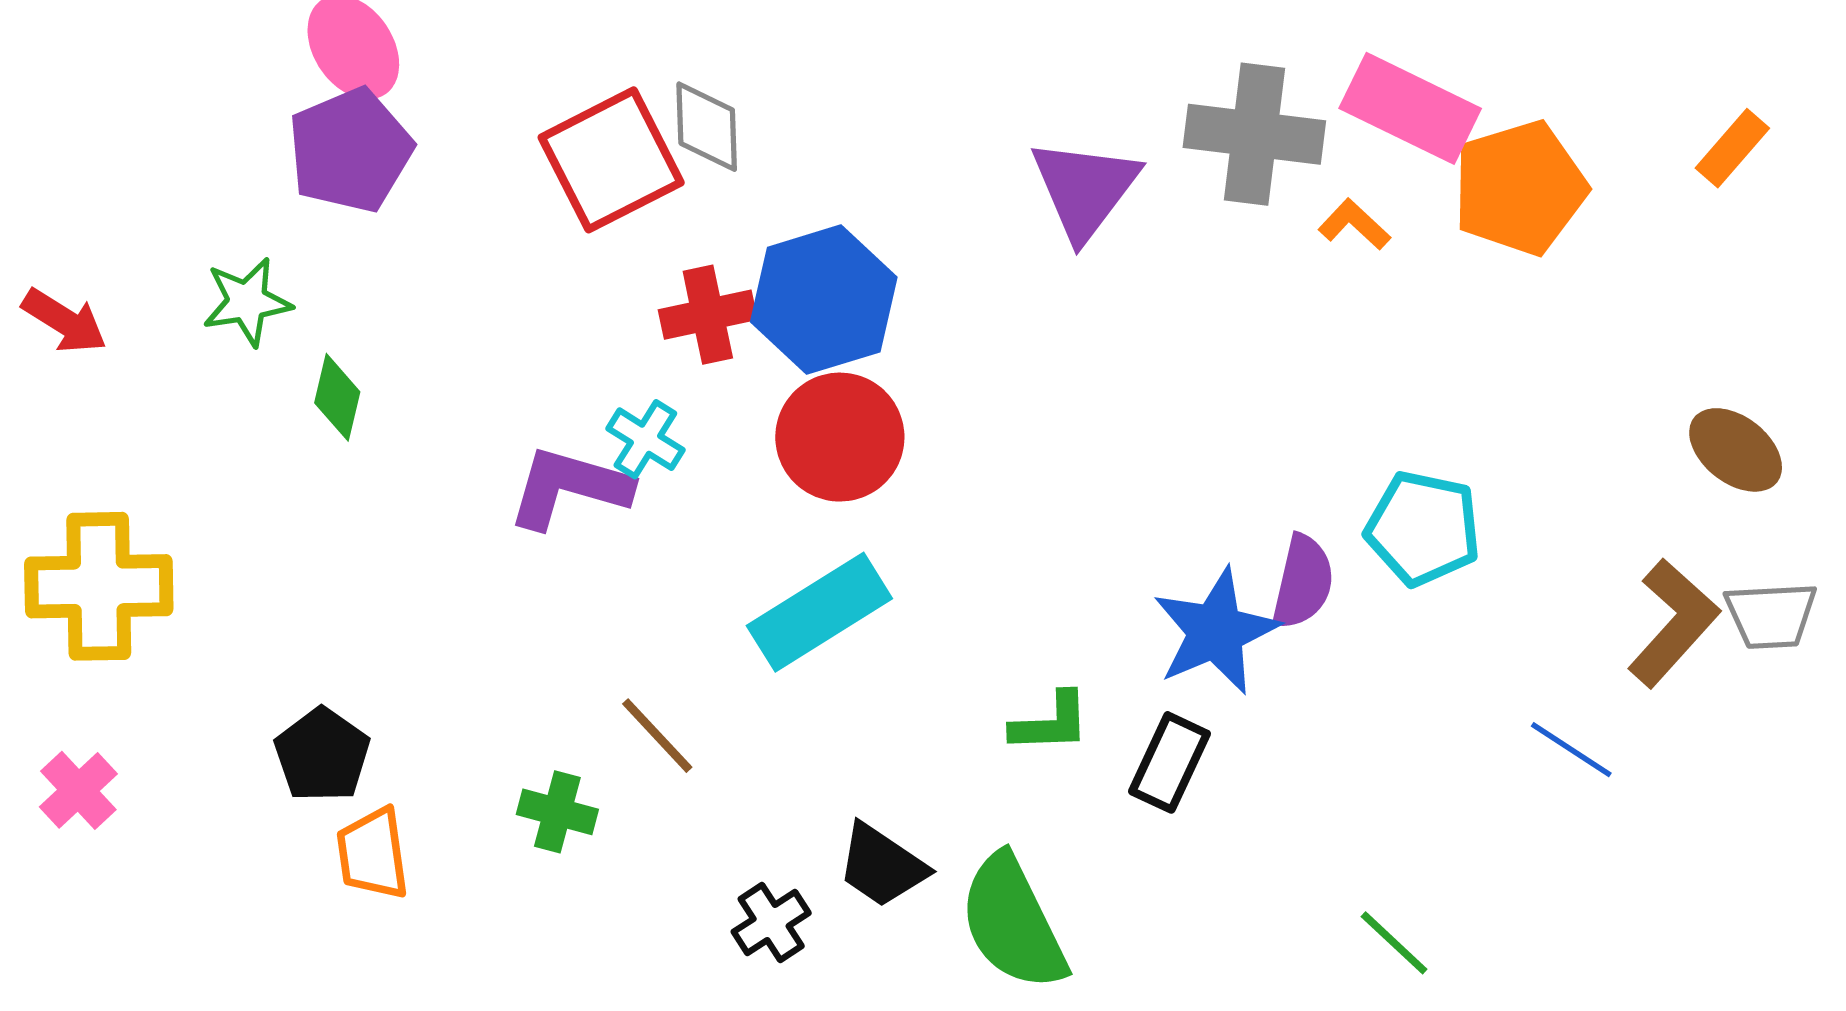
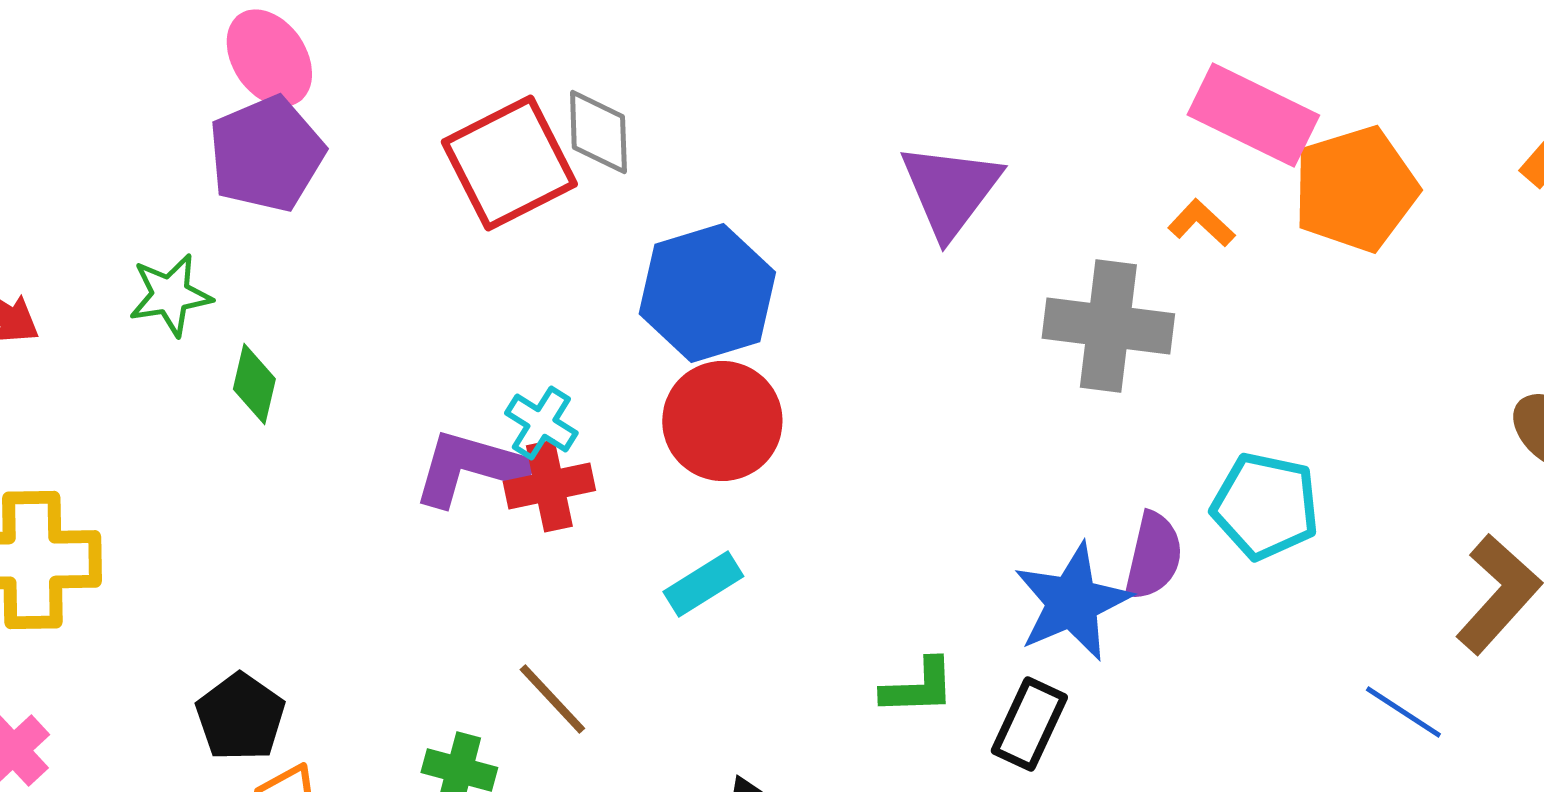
gray cross: (1254, 134) -> (1108, 326), moved
red cross: (708, 315) -> (549, 486), moved
cyan rectangle: (819, 612) -> (703, 584), size x0.6

